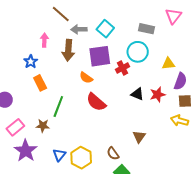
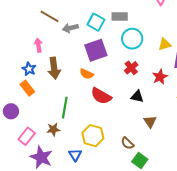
gray rectangle: (147, 29) -> (120, 16), moved
brown arrow: (68, 50) -> (54, 68), moved
red cross: (123, 68) -> (131, 68), moved
orange rectangle: (40, 83) -> (27, 88), moved
black triangle: (137, 94) -> (137, 96), moved
yellow hexagon: (81, 158) -> (93, 136), moved

